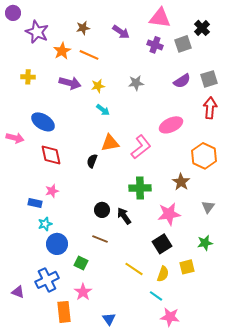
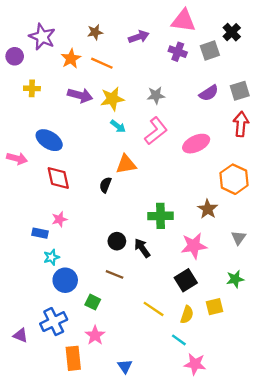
purple circle: (13, 13) -> (15, 56), moved
purple arrow: (121, 32) -> (139, 37), turned -54
yellow star: (98, 86) -> (112, 99), size x1.5
pink L-shape: (141, 147) -> (156, 131), moved

